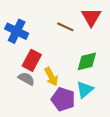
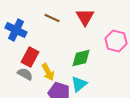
brown line: (65, 27) -> (52, 18), moved

